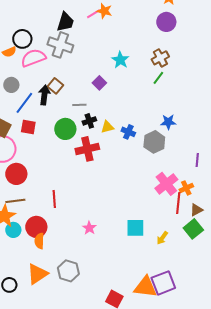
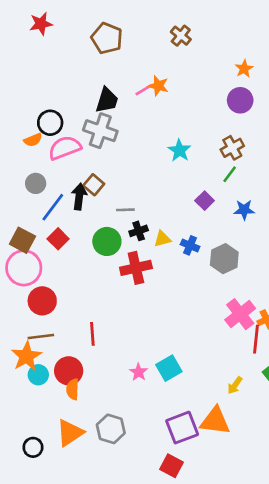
purple square: (99, 83) -> (205, 201), moved
blue star: (168, 122) -> (244, 210), moved
red square: (28, 127) -> (58, 239), turned 35
cyan square: (135, 228) -> (169, 368), moved, turned -30
purple square: (163, 283) -> (182, 428), moved
orange triangle: (145, 287) -> (215, 421), moved

